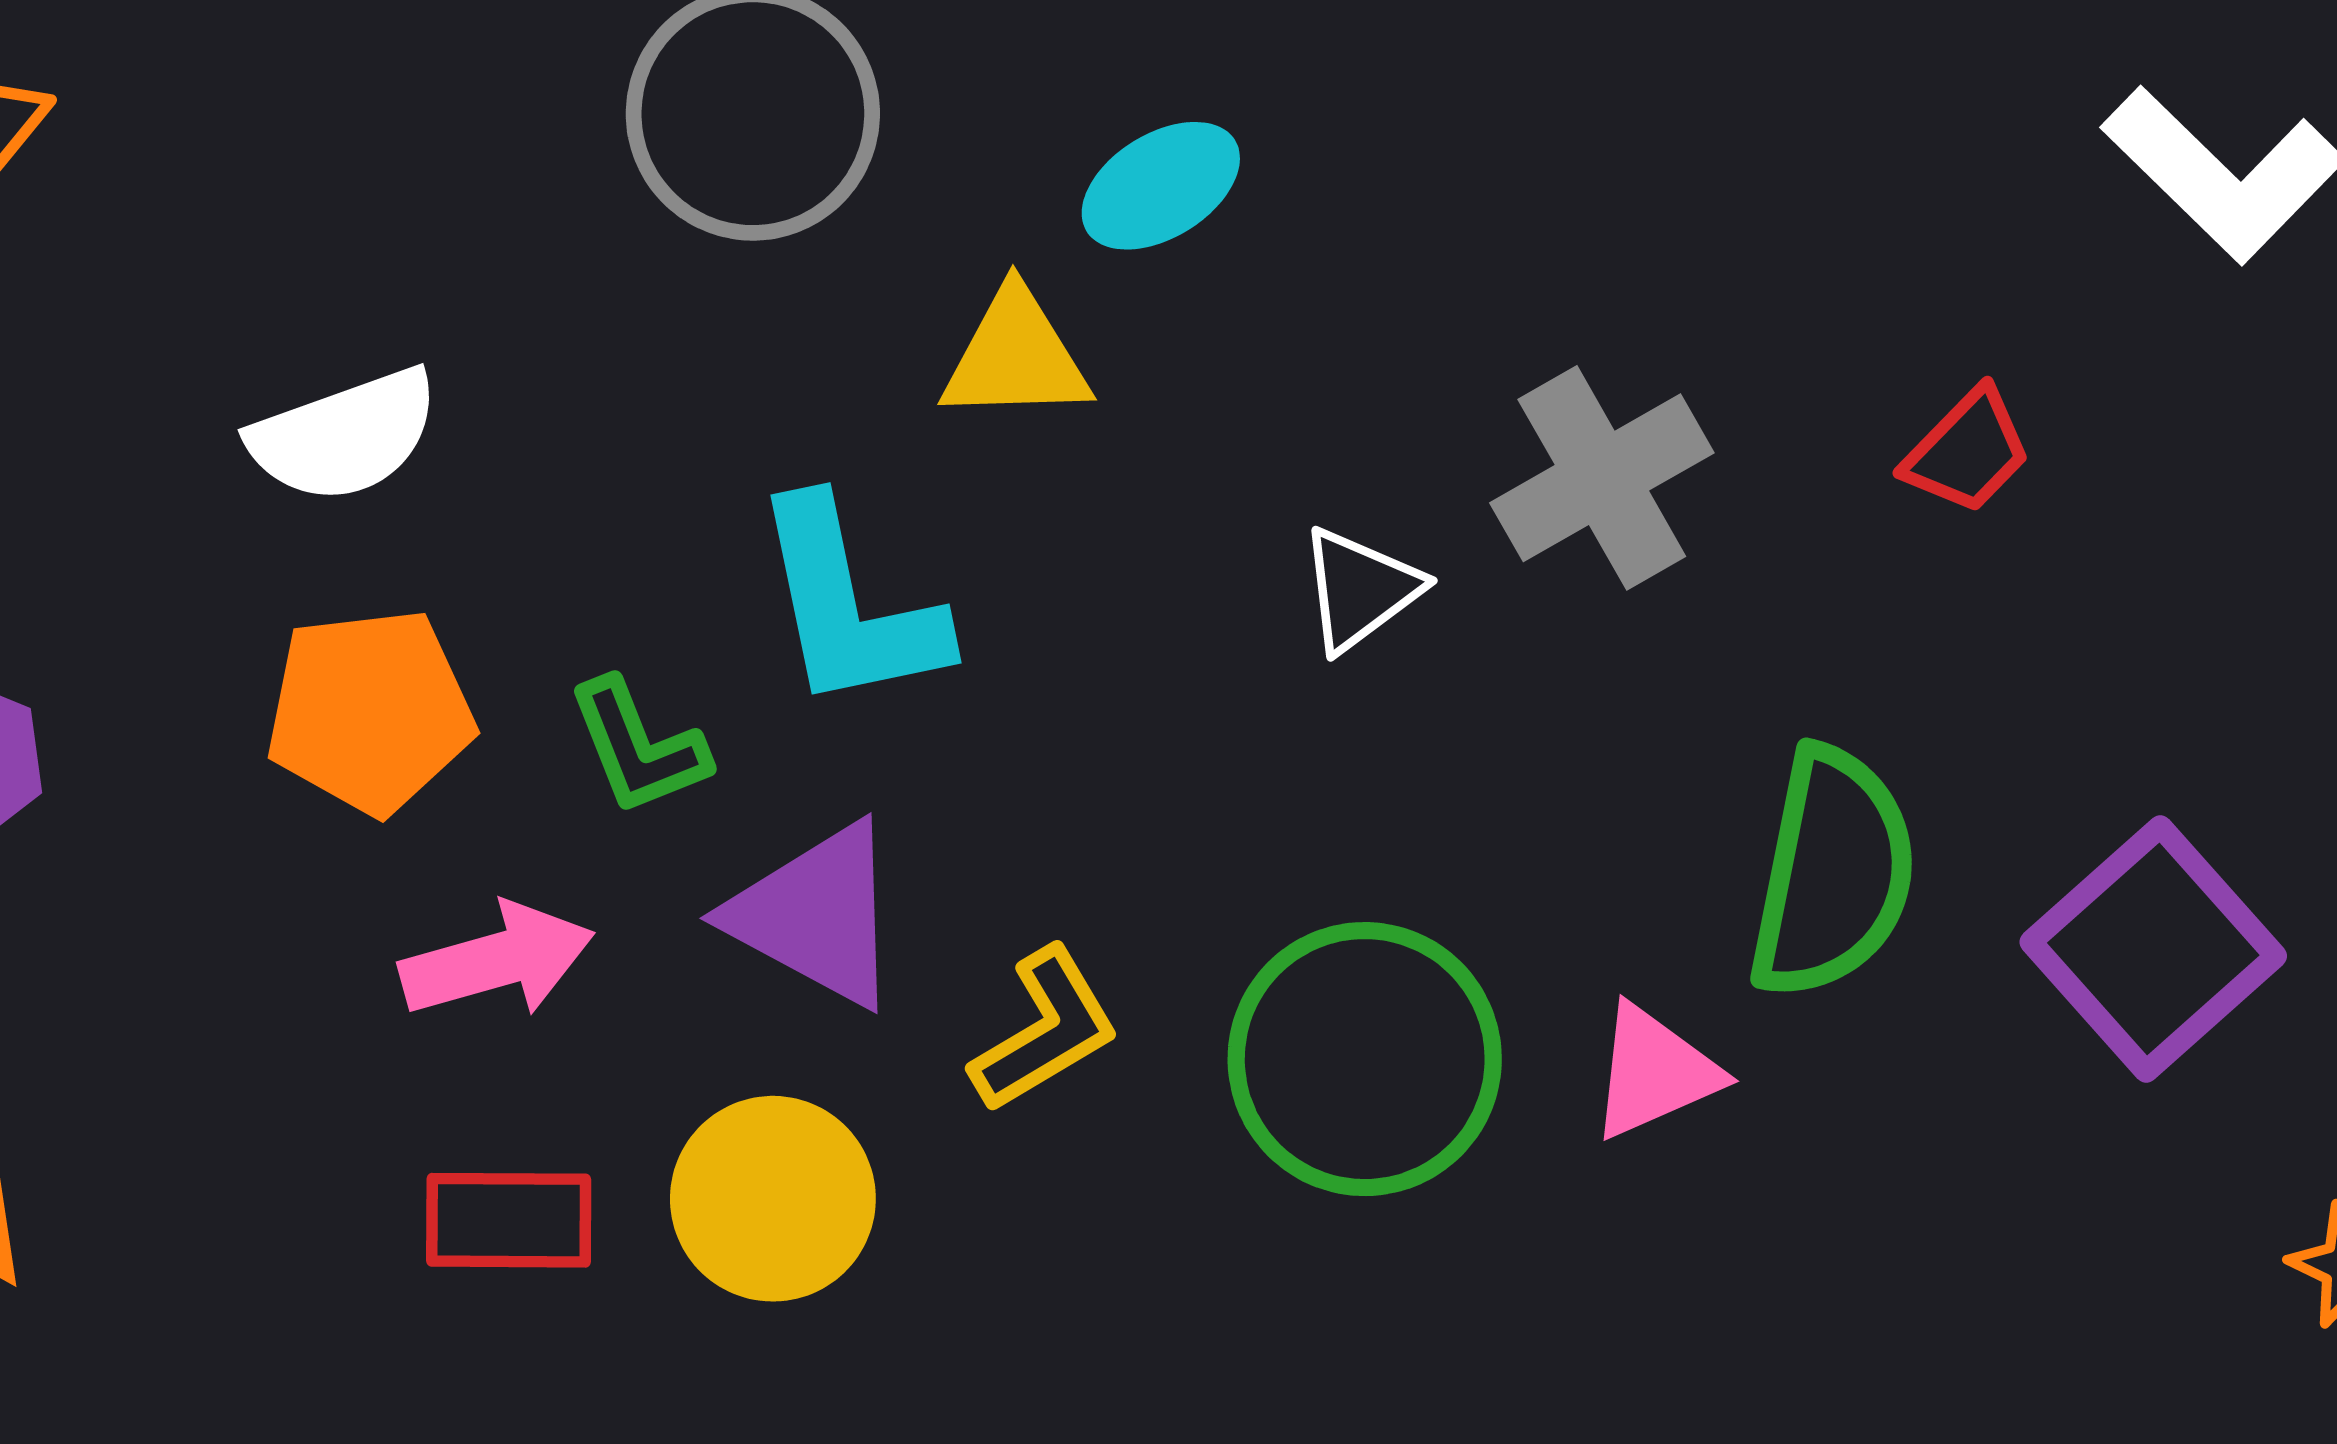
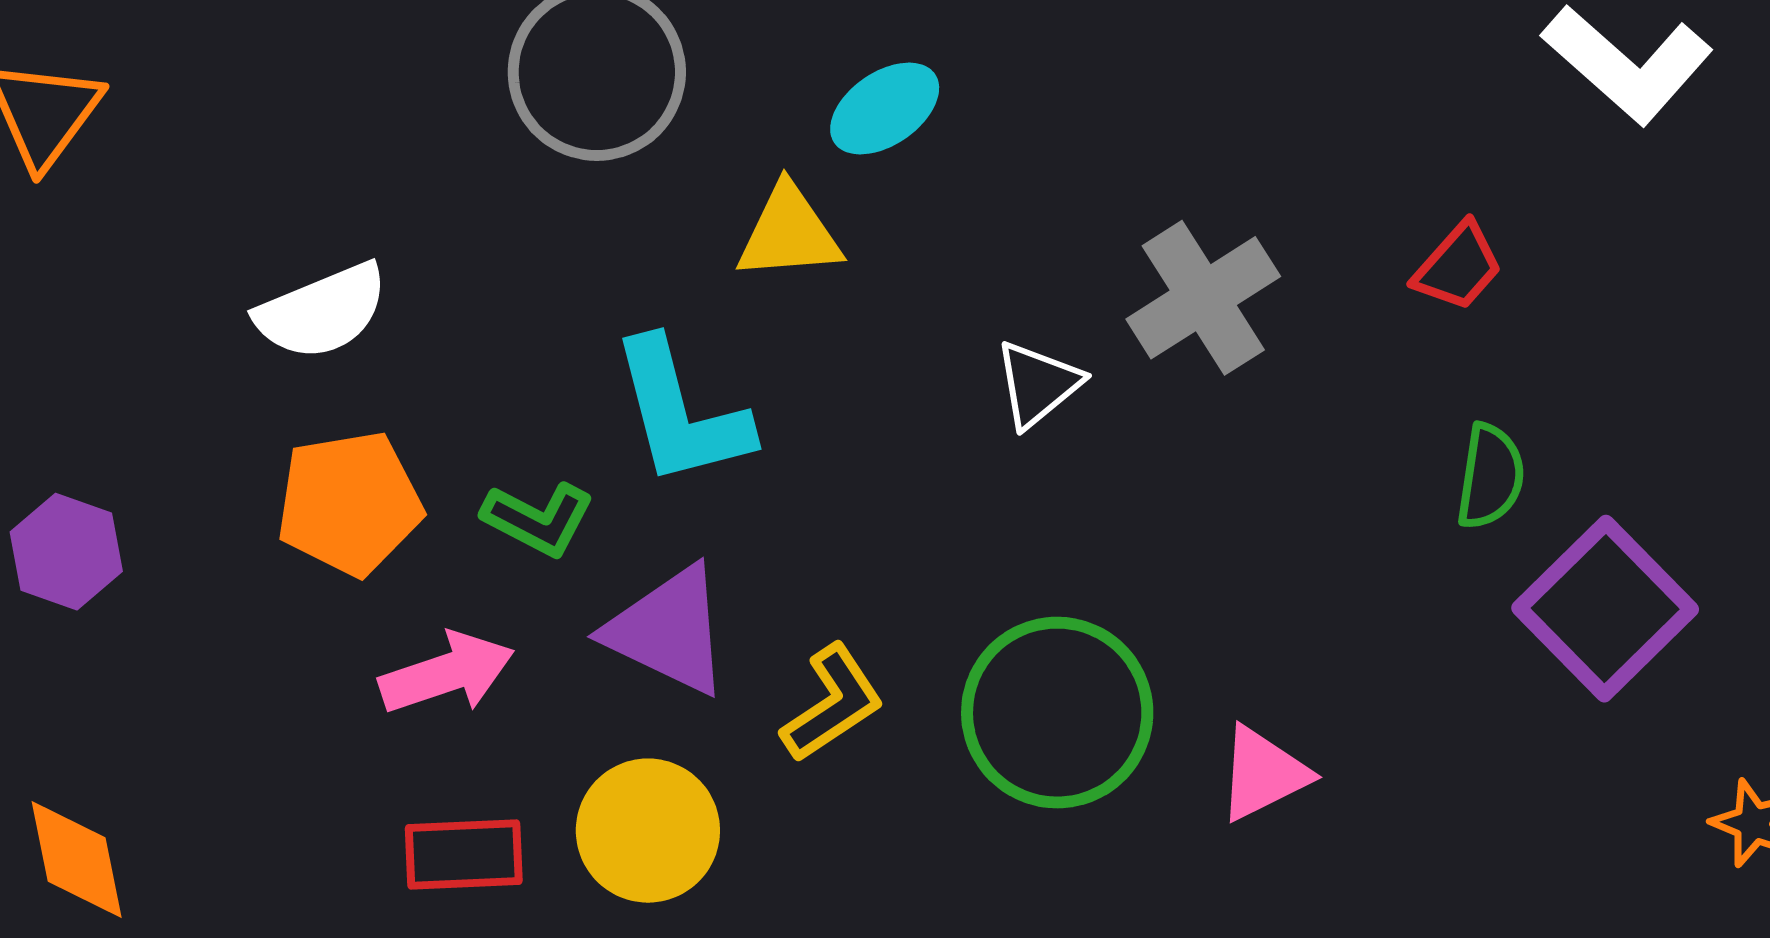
green L-shape: (638, 747) -> (538, 519), turned -38
green semicircle: (1832, 873) -> (1490, 476), moved, size x0.6
pink triangle: (1654, 1072) -> (1263, 774), moved

